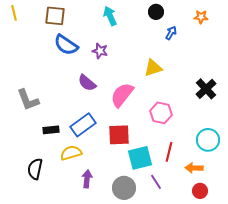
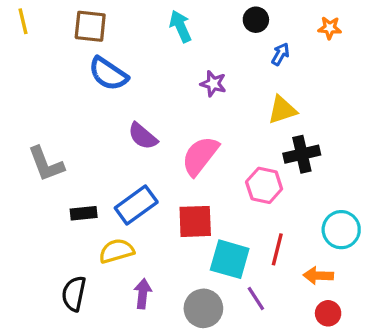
purple star: (100, 51) -> (213, 84), moved
yellow triangle: (153, 68) -> (282, 110), moved
black cross: (206, 89) -> (302, 154), moved, turned 30
cyan square: (140, 158) -> (230, 259), turned 30
black semicircle: (35, 169) -> (74, 294), moved

